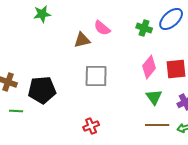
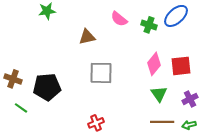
pink semicircle: (102, 28) -> (119, 19), moved
green line: (16, 111) -> (21, 108), turned 32

